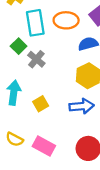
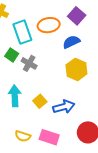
blue arrow: (82, 106) -> (64, 107), moved

